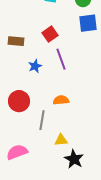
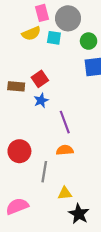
red square: (50, 34) -> (40, 79), moved
purple line: (61, 59) -> (65, 122), moved
blue star: (35, 66) -> (41, 100), moved

